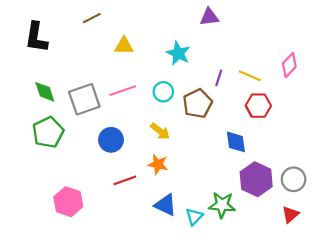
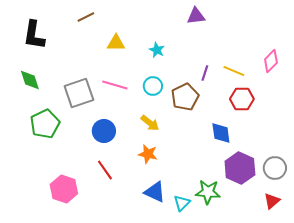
cyan star: (178, 53) -> (157, 50), moved, size x0.7
pink line: (123, 91) -> (115, 85), turned 35
green diamond: (45, 92) -> (30, 80), moved
red line: (125, 180) -> (105, 170), moved, turned 75

